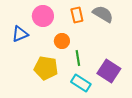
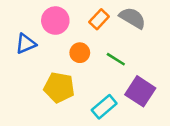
orange rectangle: (77, 15) -> (99, 19), turned 56
green line: (78, 58) -> (116, 59), moved, turned -49
cyan rectangle: (81, 83) -> (104, 107), turned -72

